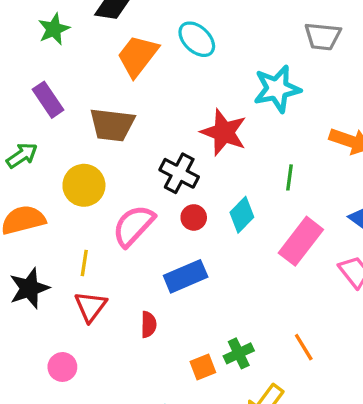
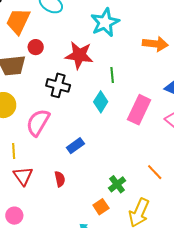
green line: (290, 177) -> (112, 75), moved
red circle: (194, 217) -> (36, 47), moved
blue rectangle: (186, 276) -> (75, 146), size x0.7
orange square: (203, 367) -> (101, 207), moved

